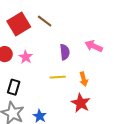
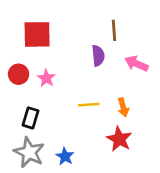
brown line: (45, 21) -> (114, 30), moved, turned 49
red square: (19, 24) -> (37, 34), turned 30
purple semicircle: (65, 52) -> (98, 56), moved

